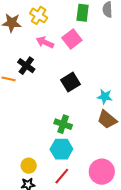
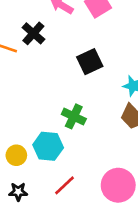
cyan hexagon: (61, 149) -> (48, 146), moved
yellow circle: (29, 166) -> (16, 155), moved

